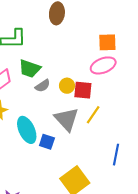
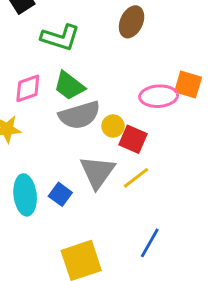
pink ellipse: (103, 65) -> (159, 96), moved
gray semicircle: (43, 86) -> (79, 115), size x1.8
cyan ellipse: (27, 130) -> (25, 195), moved

